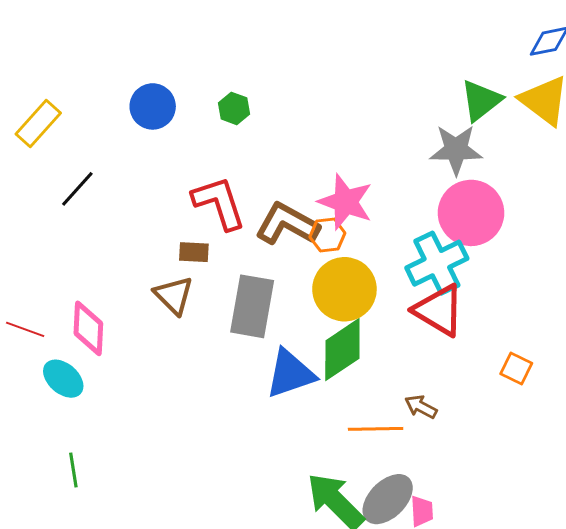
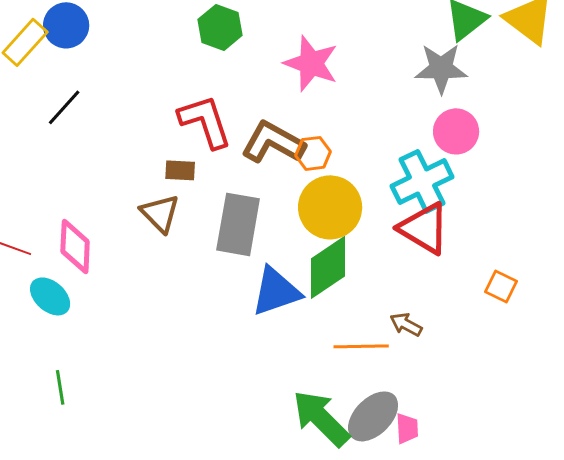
blue circle: (153, 106) -> (66, 25), moved
green hexagon: (234, 108) -> (220, 27), size x1.4
pink star: (345, 202) -> (311, 63), moved
pink circle: (471, 213) -> (456, 131), size x0.7

